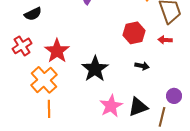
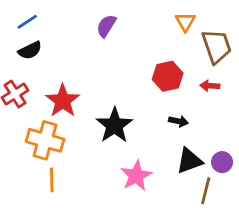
orange cross: (44, 80) -> (45, 140), turned -32
black triangle: (138, 107) -> (189, 161), moved

